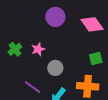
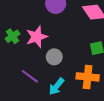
pink star: (38, 49) -> (37, 37), size x1.5

